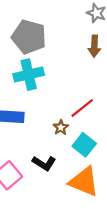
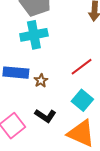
brown star: (61, 127) -> (41, 81), moved

